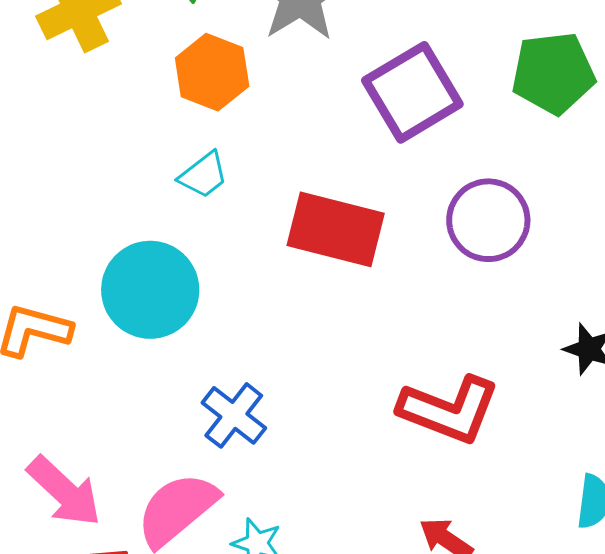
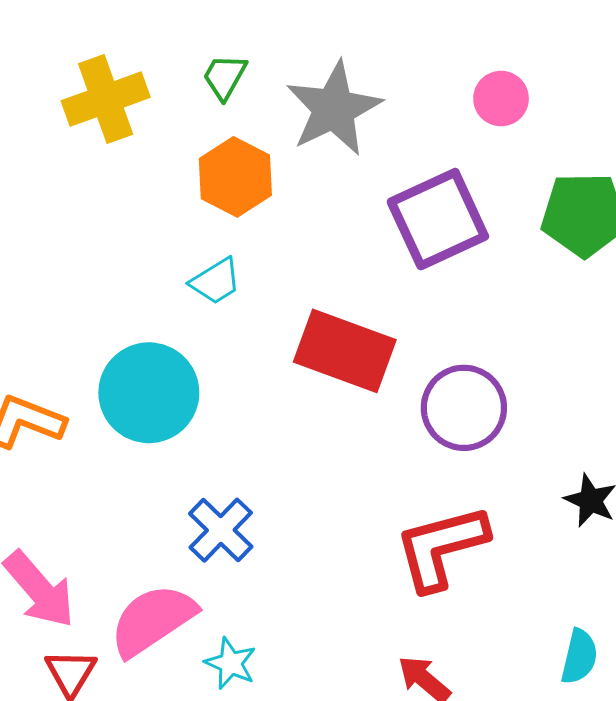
purple circle: (488, 220) -> (464, 408), moved
red L-shape: (449, 410) -> (441, 547), turned 138

